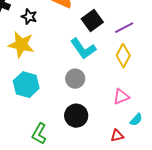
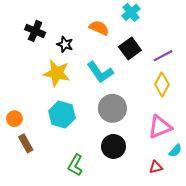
cyan L-shape: (83, 49) -> (100, 72), moved
gray circle: (75, 79) -> (112, 108), size x1.4
pink triangle: (121, 97) -> (160, 127), size x1.4

